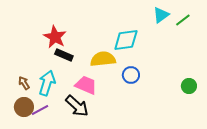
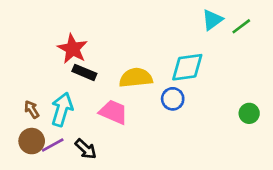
cyan diamond: (126, 40) -> (187, 67), moved
black arrow: (77, 106) -> (86, 149), moved, size x0.7

